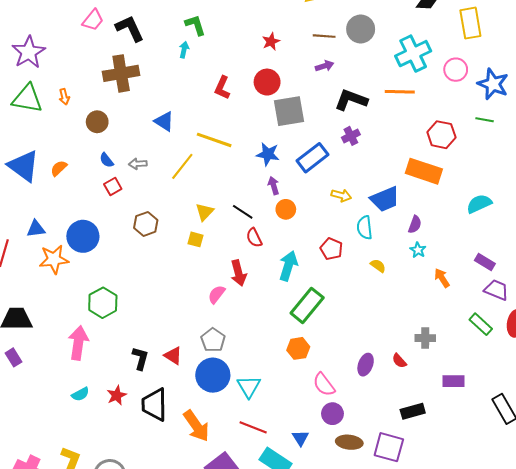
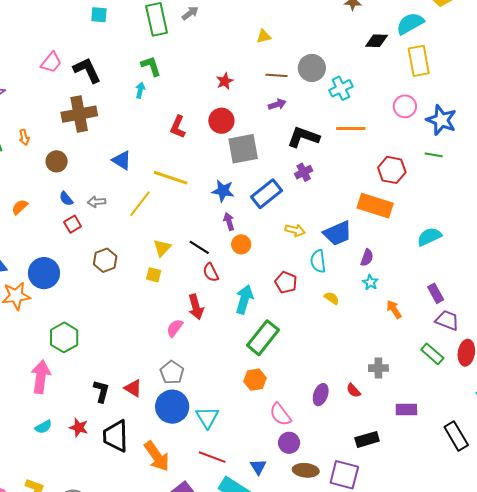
cyan cross: (413, 54) -> (341, 88), moved, size x0.7
purple rectangle: (485, 262) -> (436, 293), turned 30
red star: (117, 395) -> (79, 427), turned -30

